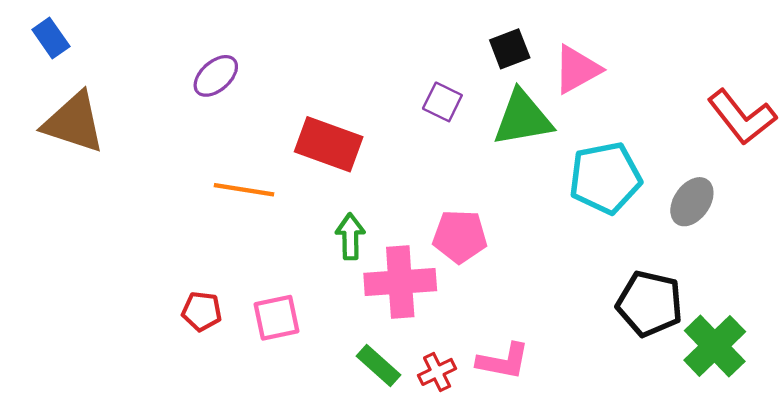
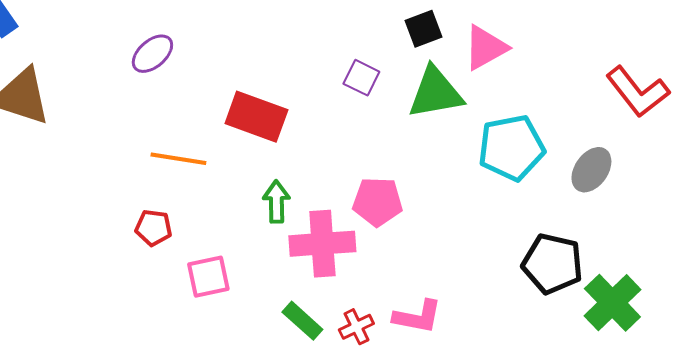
red pentagon: (202, 311) -> (153, 228), moved

